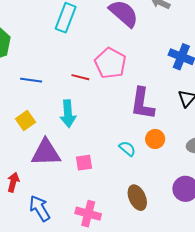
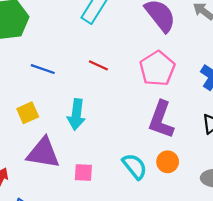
pink pentagon: (110, 63) -> (157, 69), moved
red line: (80, 77) -> (98, 65), moved
cyan semicircle: (127, 149) -> (135, 166), size x1.4

